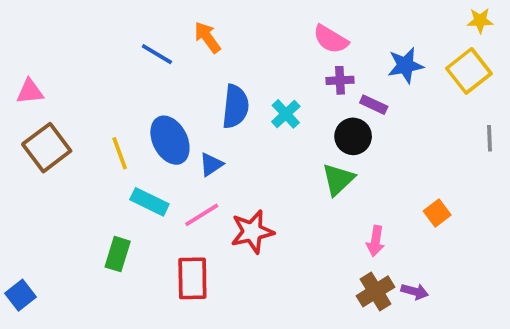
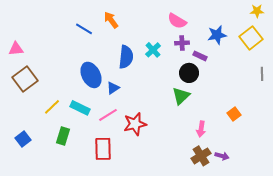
cyan cross: (286, 114) -> (153, 50), moved
yellow line: (120, 153) -> (52, 107), moved, turned 66
blue square: (21, 295) -> (23, 139), moved

